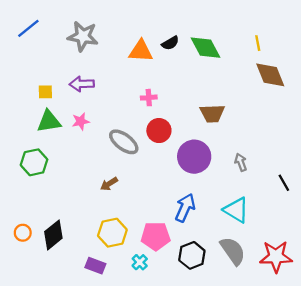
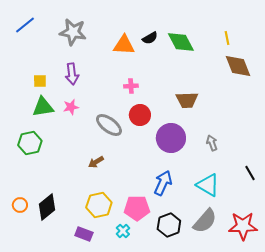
purple arrow: (82, 84) -> (72, 74), turned -95
black line: (284, 183) -> (250, 173), moved
gray semicircle: (233, 251) -> (205, 221), turned 76

